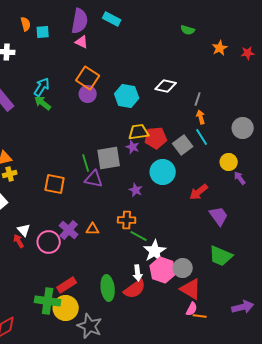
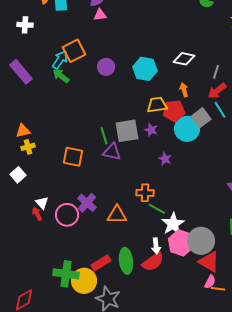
pink triangle: (82, 42) -> (100, 15), turned -32
orange square: (88, 78) -> (74, 51), moved, turned 30
orange arrow: (201, 117) -> (184, 90), moved
purple star: (133, 147) -> (151, 130), moved
cyan circle: (163, 172) -> (187, 129), moved
purple star: (136, 190) -> (165, 159), moved
red arrow: (199, 192) -> (217, 91), moved
orange triangle: (93, 229) -> (117, 215), moved, size x1.5
gray circle: (183, 268) -> (201, 241), size x1.4
red rectangle: (67, 285) -> (101, 263), moved

